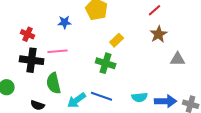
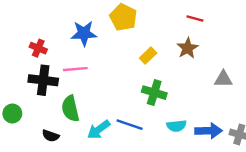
red line: (155, 10) -> (195, 19), turned 56
blue star: (65, 22) -> (84, 33), size x1.5
brown star: (159, 34) -> (188, 48), moved
green cross: (106, 63) -> (154, 93), moved

